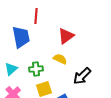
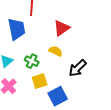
green cross: (36, 69) -> (32, 61), turned 32

